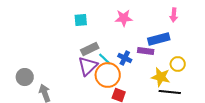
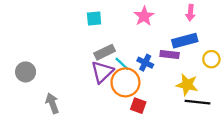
pink arrow: (174, 15) -> (190, 13), moved
pink star: (124, 18) -> (144, 16), turned -30
yellow circle: (178, 64) -> (211, 59), moved
gray circle: (25, 77) -> (26, 72), moved

